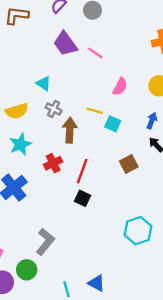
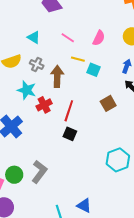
pink line: (95, 53) -> (68, 38), moved
gray cross: (54, 109) -> (37, 65), moved
cyan star: (20, 144) -> (27, 90), moved, turned -30
green circle: (27, 270) -> (14, 175), moved

